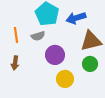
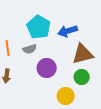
yellow circle: (65, 79) -> (66, 96), moved

